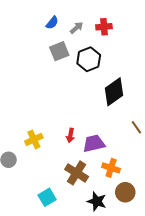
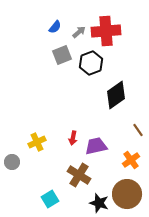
red cross: (104, 27) -> (106, 31), size x1.8
orange cross: (111, 168) -> (131, 160), moved, turned 36
brown circle: (125, 192) -> (127, 194), size x1.5

